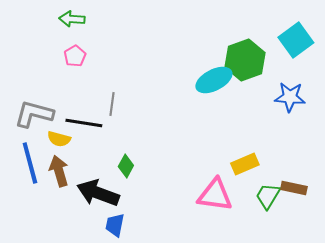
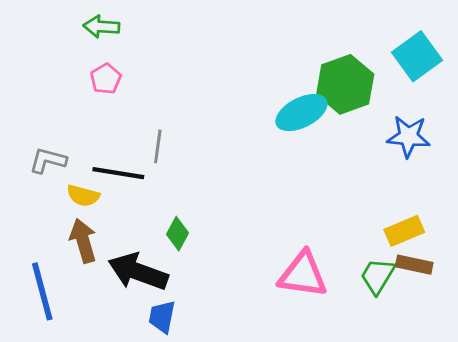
gray L-shape: (34, 114) -> (48, 160), size x0.7
blue line: (30, 163) -> (42, 291), moved
yellow rectangle: (245, 164) -> (404, 231), moved

